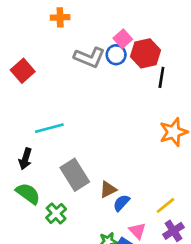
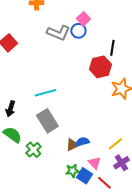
red hexagon: (145, 53) -> (100, 67), moved
cyan line: (49, 128) -> (45, 93), moved
brown triangle: (108, 189) -> (72, 145), moved
blue semicircle: (121, 203) -> (82, 142), turned 32

